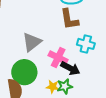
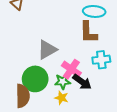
cyan cross: (86, 44) -> (101, 60), turned -30
green star: (65, 86) -> (63, 81), moved

